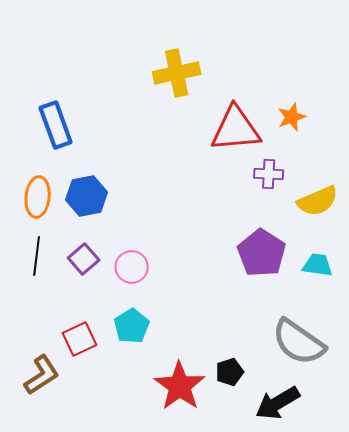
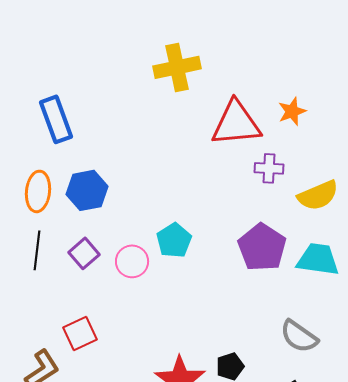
cyan trapezoid: (318, 265) -> (318, 259), size x1.4
cyan pentagon: (132, 326) -> (174, 240), moved
gray semicircle: (299, 342) -> (299, 336), size x0.7

